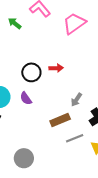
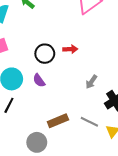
brown rectangle: (60, 120) -> (58, 121), moved
gray line: (75, 138) -> (89, 122), turned 48

